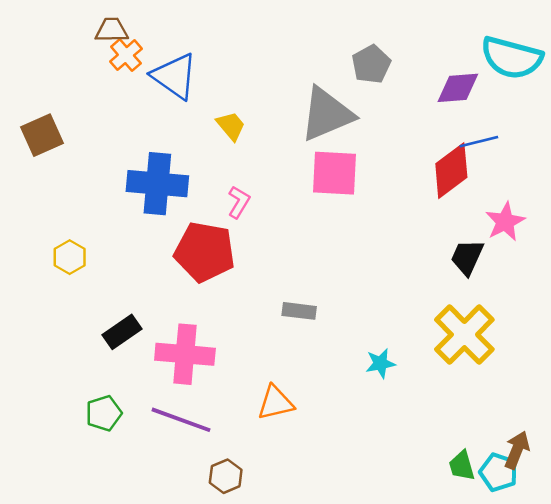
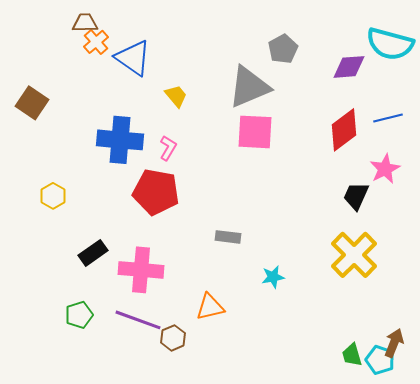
brown square: (42, 135) -> (32, 103), turned -32
blue line: (479, 142) -> (388, 118), moved
pink L-shape: (239, 202) -> (168, 148), moved
cyan star: (380, 363) -> (273, 277), moved
brown hexagon: (226, 476) -> (173, 338), moved

